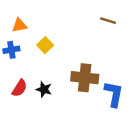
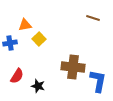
orange triangle: (20, 25) -> (25, 25), moved
black star: (44, 89) -> (38, 86), moved

